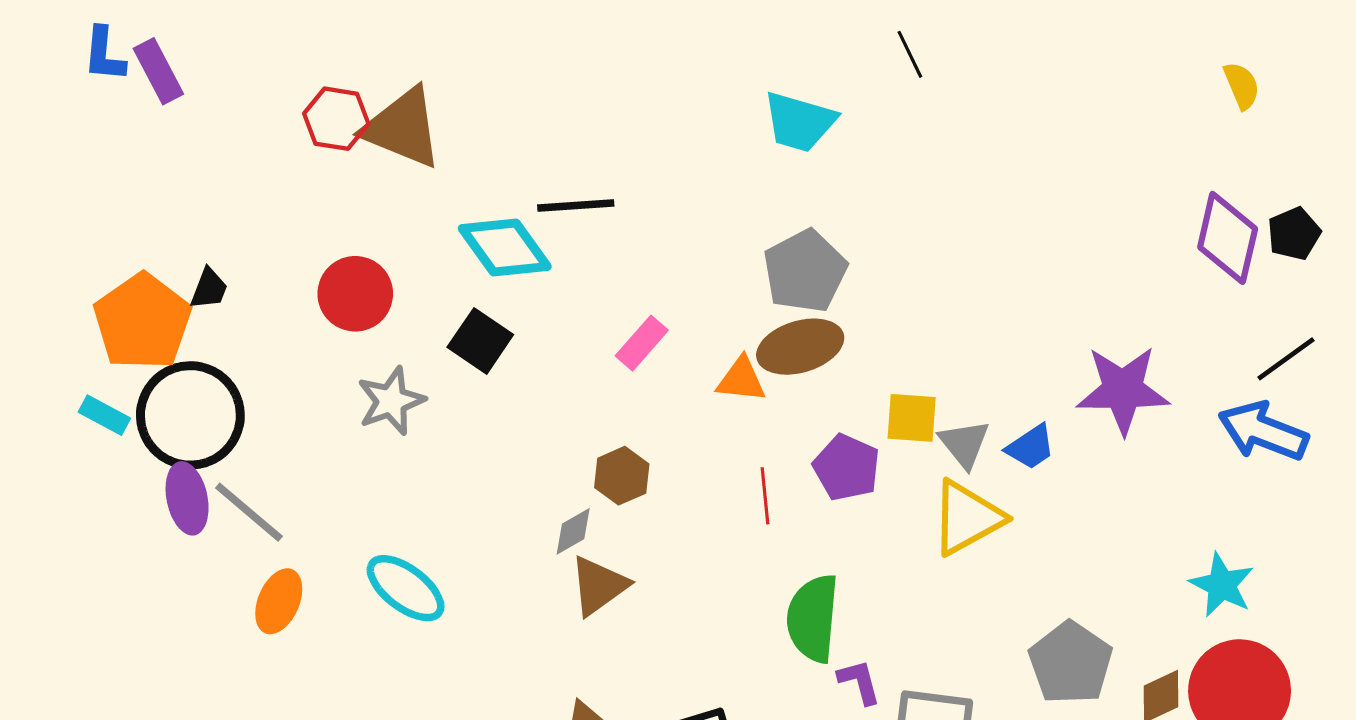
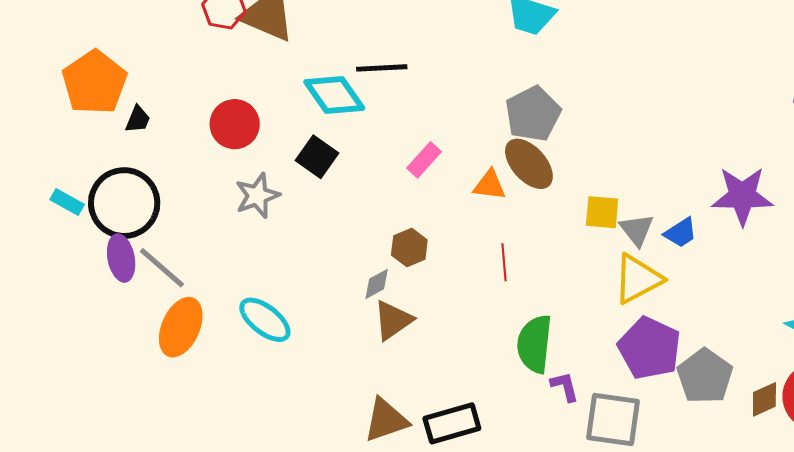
orange pentagon: (142, 322) -> (94, 82), moved
brown ellipse: (800, 347) -> (529, 164), turned 64
purple pentagon: (847, 467) -> (649, 348), moved, size x1.4
orange ellipse: (279, 601) -> (181, 327), size x1.4

